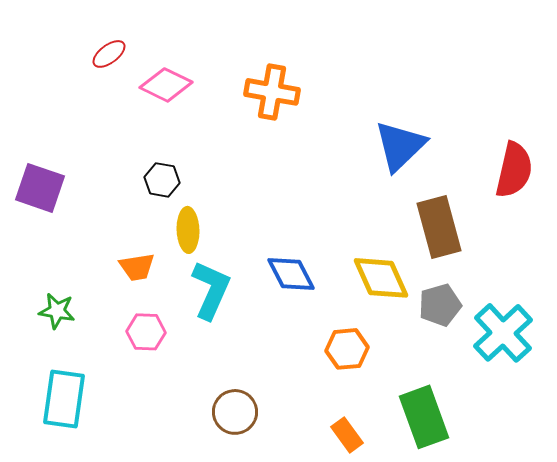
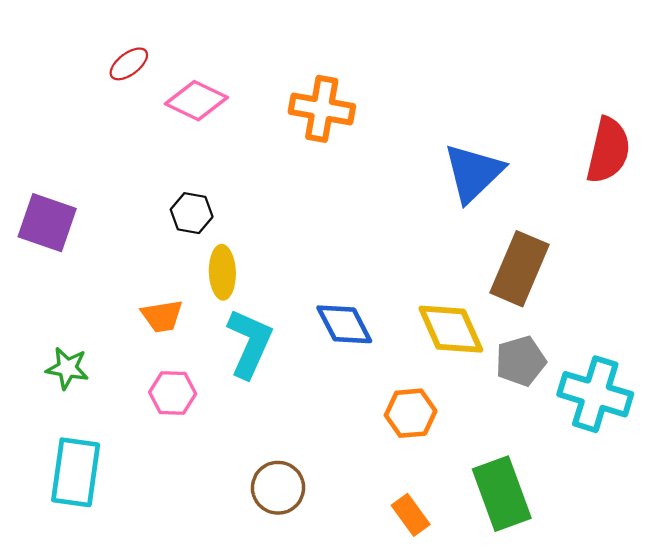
red semicircle: (514, 170) -> (608, 150), moved
brown rectangle: (439, 227) -> (519, 269), turned 38
cyan cross: (503, 333) -> (595, 394), turned -30

